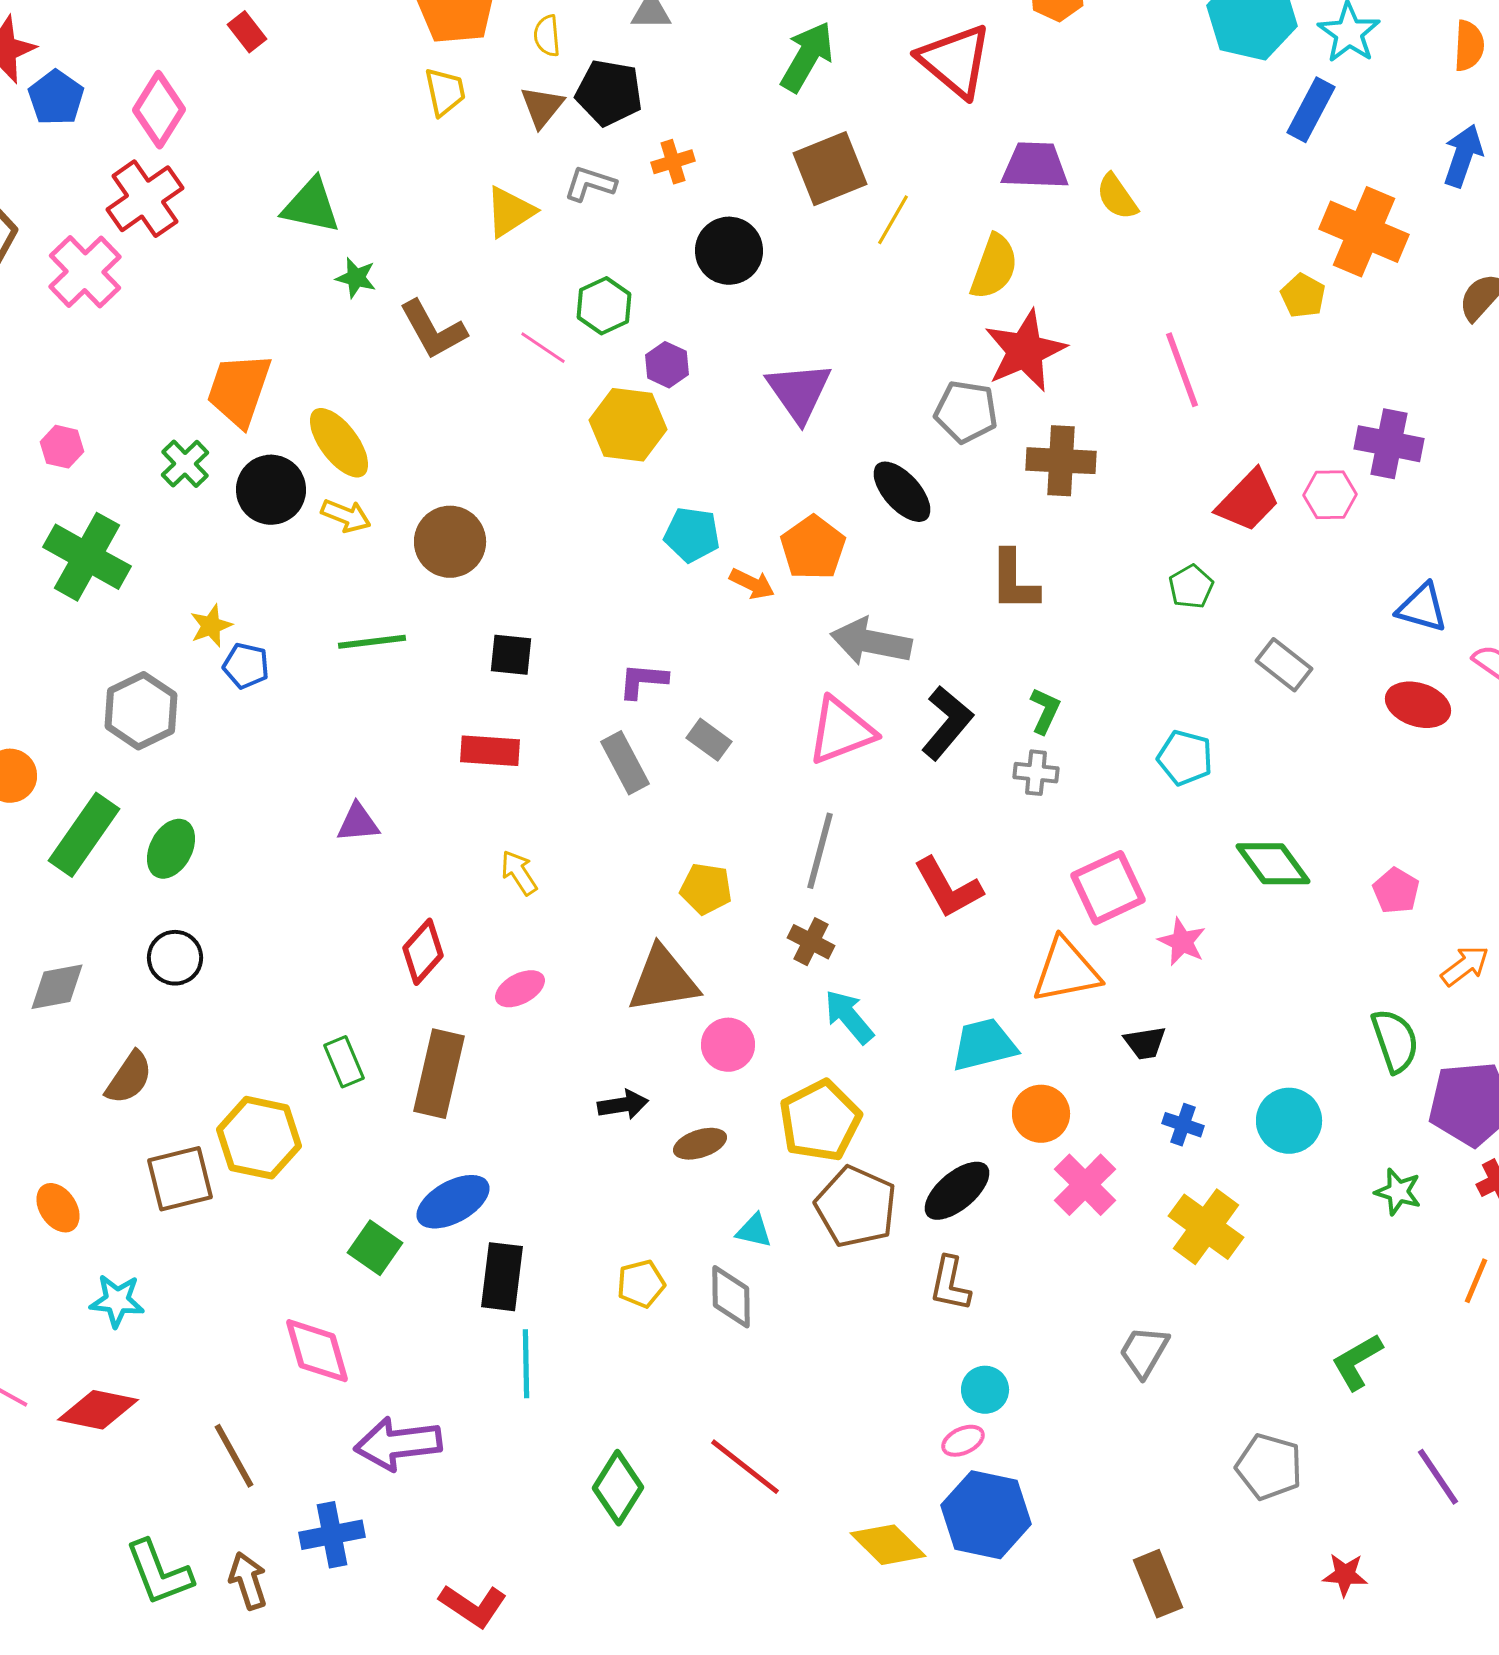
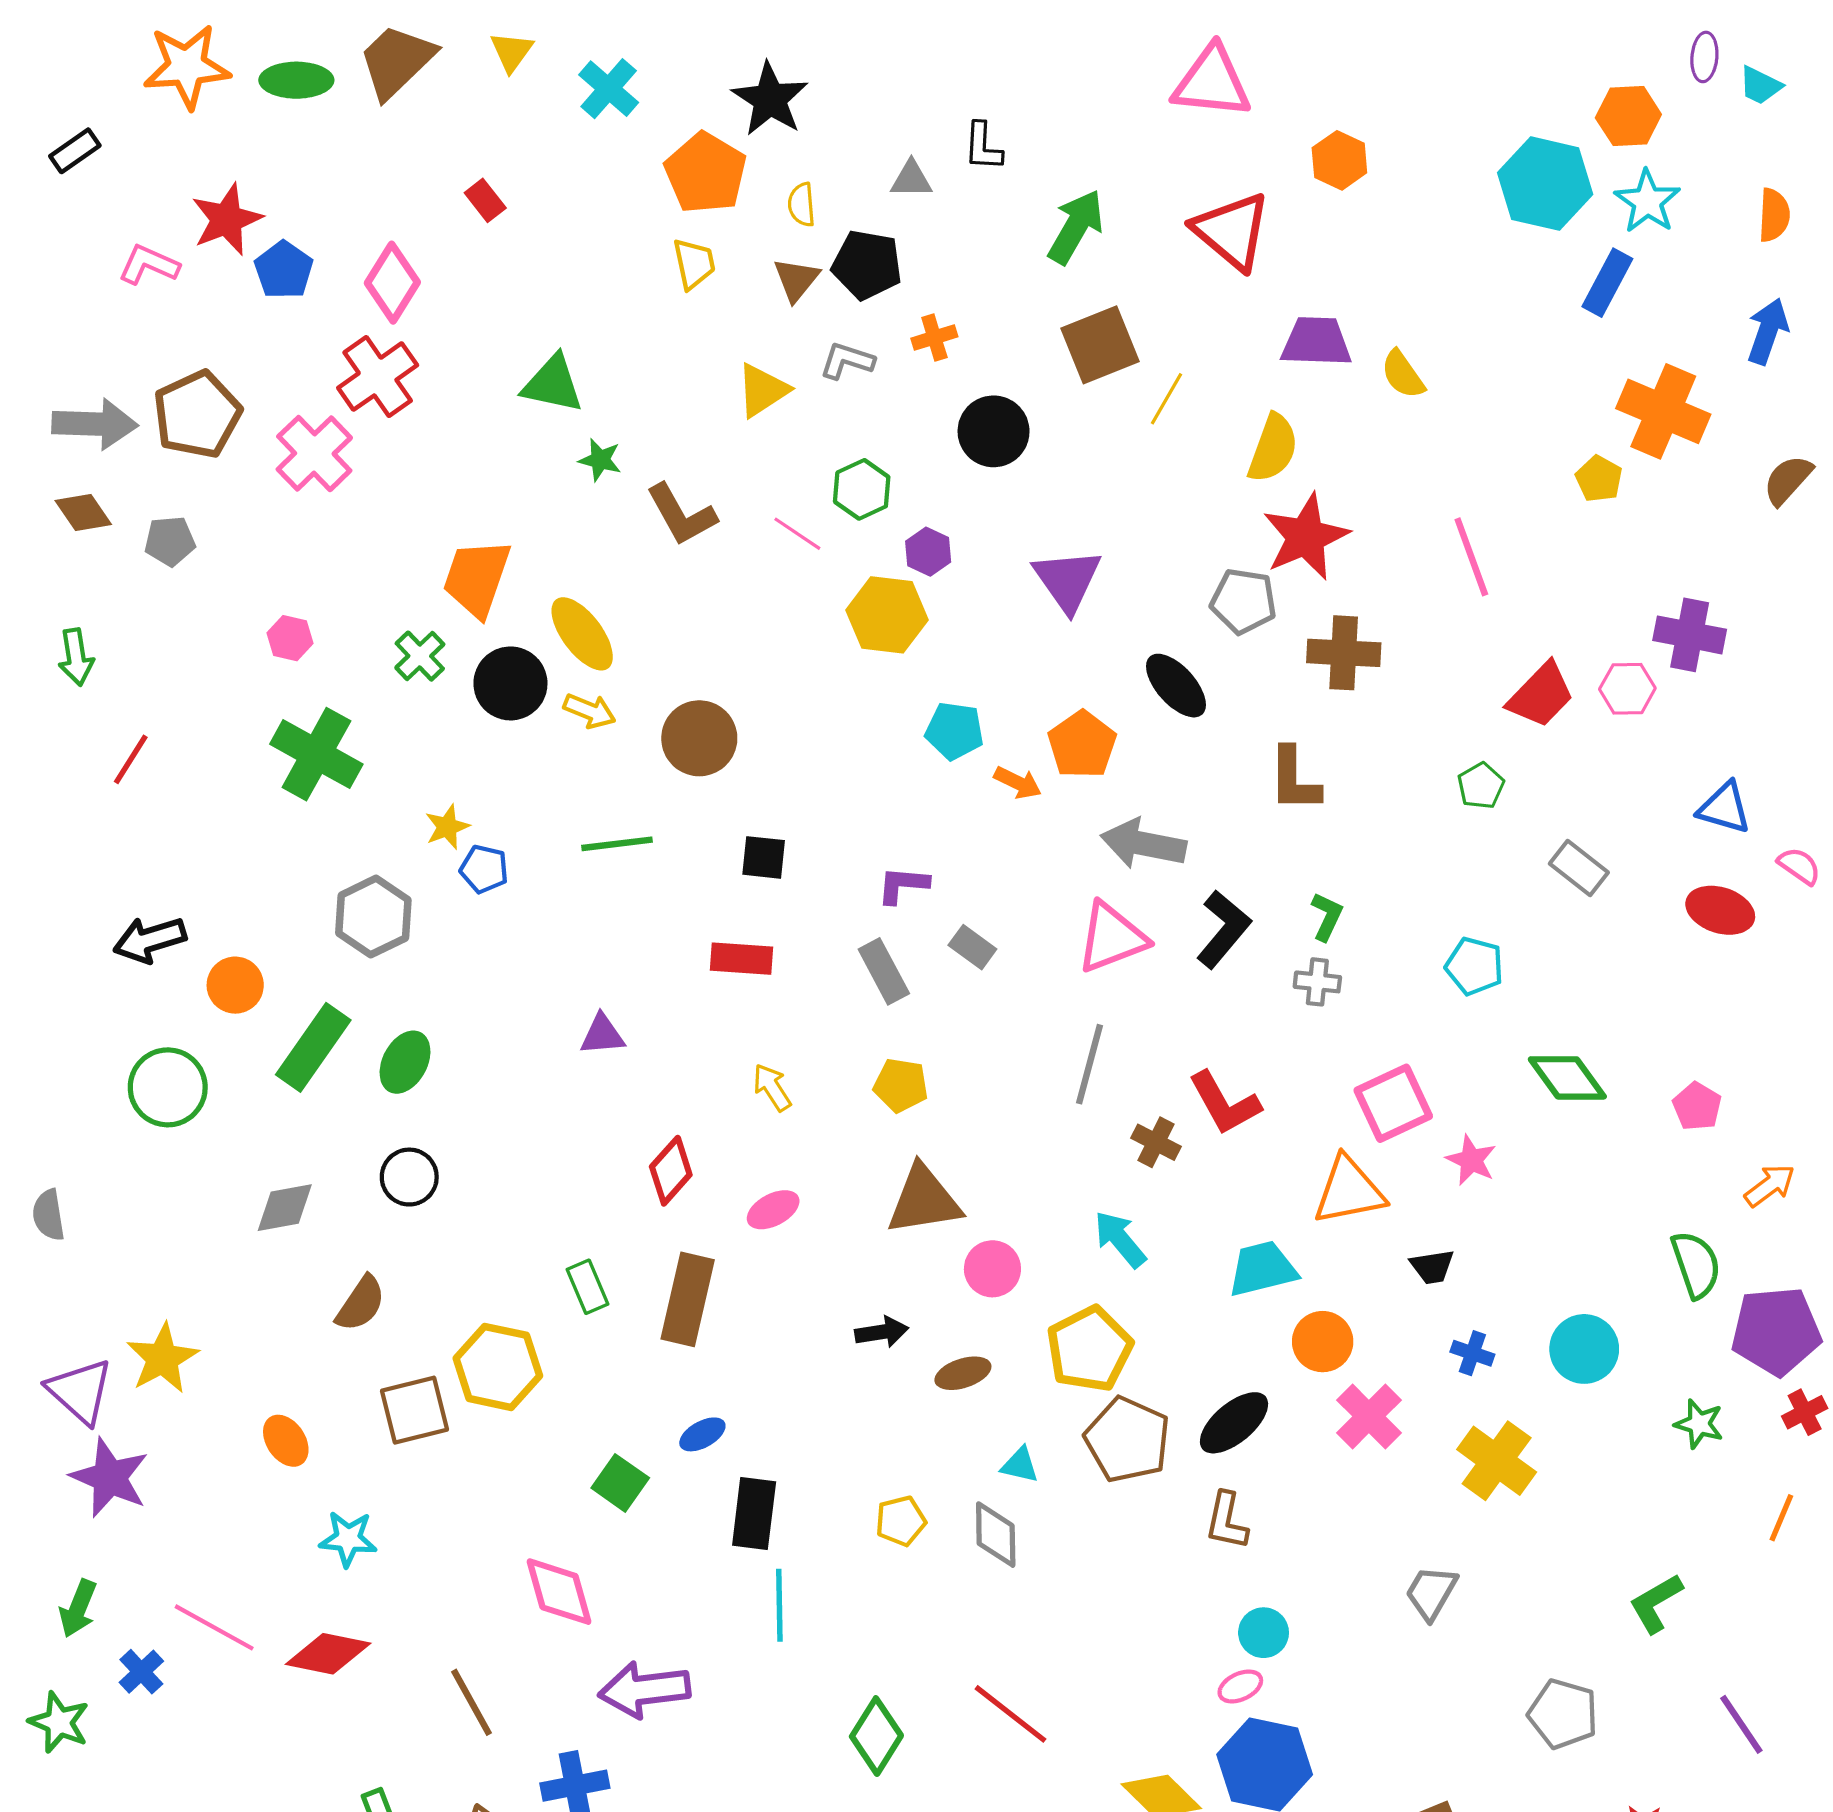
yellow pentagon: (706, 889) -> (901, 1085), moved
brown cross: (811, 942) -> (1156, 1142), moved
blue ellipse: (453, 1202) -> (702, 1434), size x0.6

